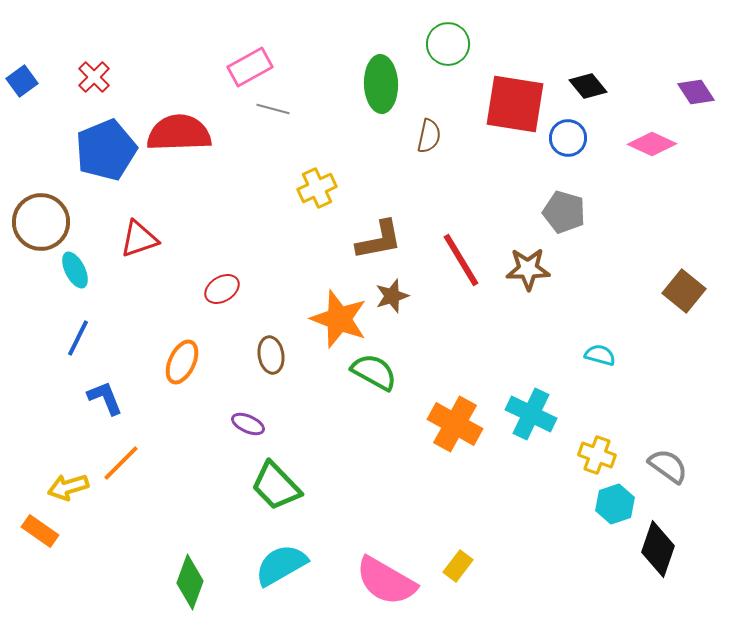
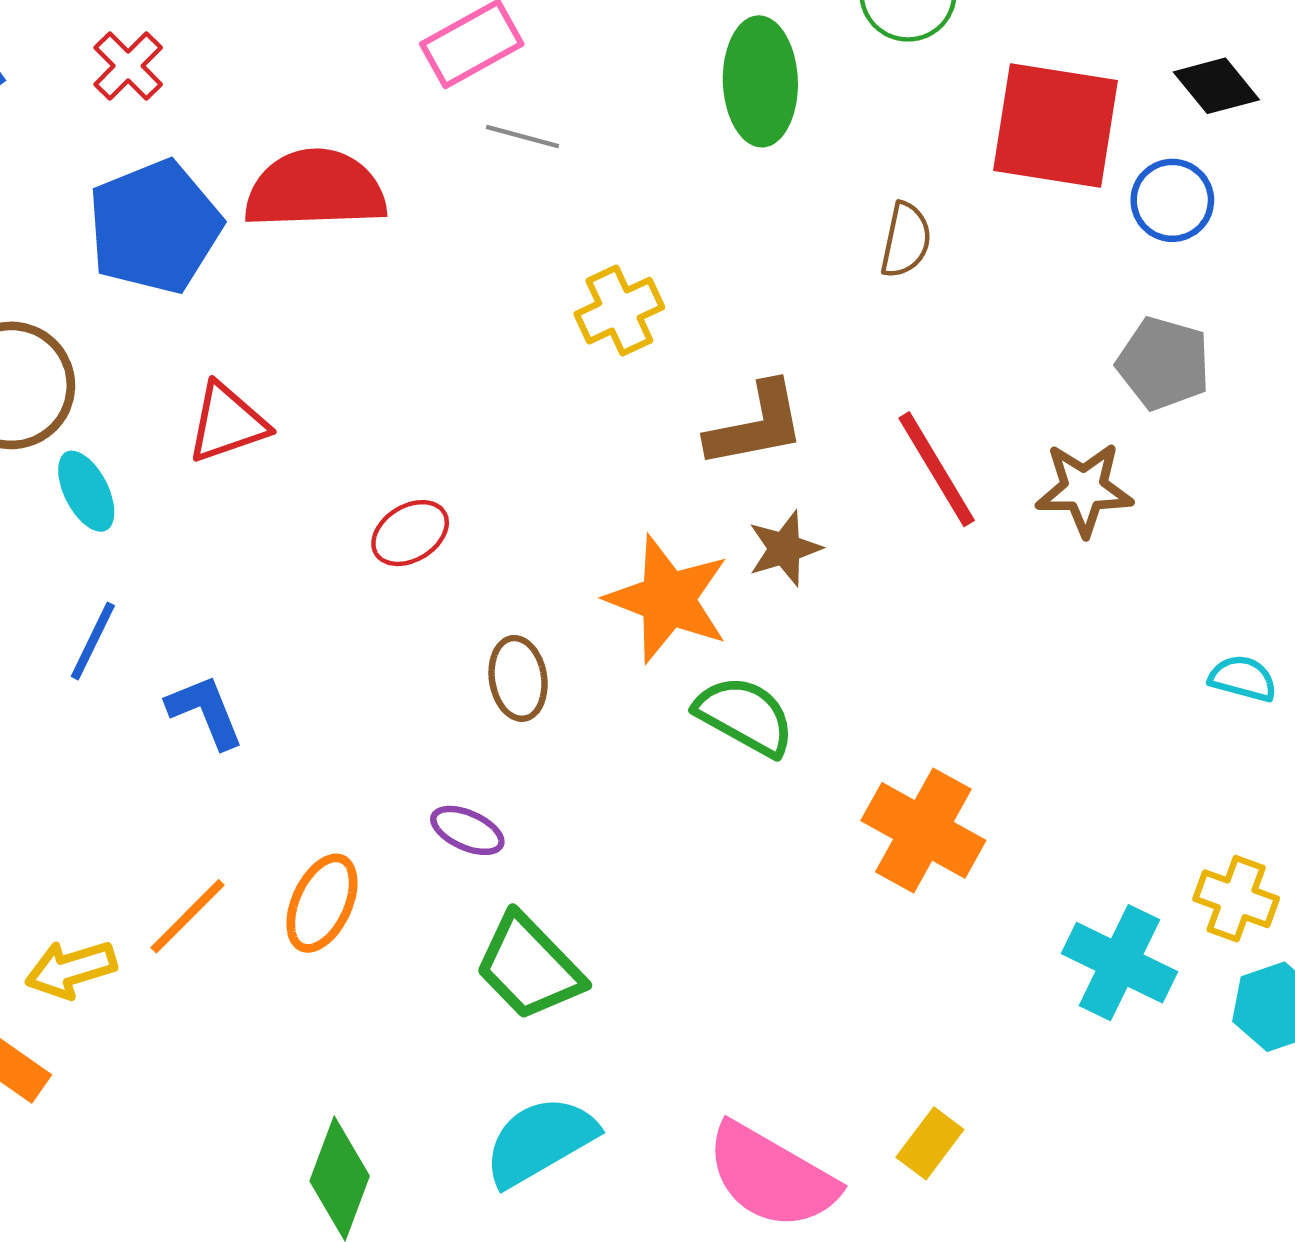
brown semicircle: (429, 136) -> (906, 240), moved
orange ellipse: (182, 362) -> (322, 903), moved
blue L-shape: (105, 398) -> (205, 711), moved
cyan cross: (531, 414) -> (1119, 963), moved

